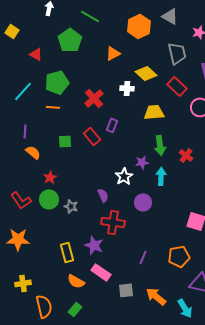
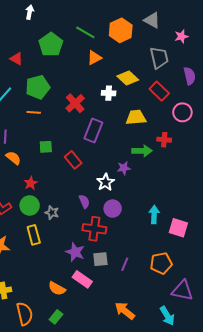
green line: (90, 16) -> (85, 32), moved
purple rectangle: (112, 125) -> (93, 131), size x1.6
red rectangle: (92, 136) -> (73, 160), moved
green arrow: (160, 145) -> (142, 151), turned -84
red cross: (186, 155) -> (164, 140), moved, turned -32
cyan arrow: (161, 176) -> (154, 215), moved
purple circle: (143, 202) -> (113, 209), moved
yellow rectangle: (67, 252) -> (34, 235), moved
gray square: (126, 290) -> (100, 259), moved
orange arrow: (156, 296) -> (125, 311), moved

